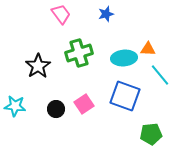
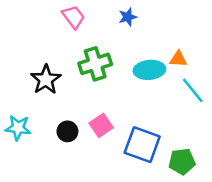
blue square: (125, 96) -> (142, 145), moved

